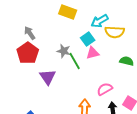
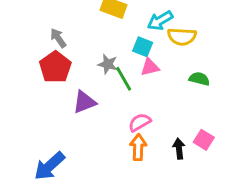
cyan square: (88, 39) -> (143, 47), turned -32
purple triangle: (48, 77) -> (84, 102), turned 42
pink semicircle: (105, 89) -> (140, 122), moved

